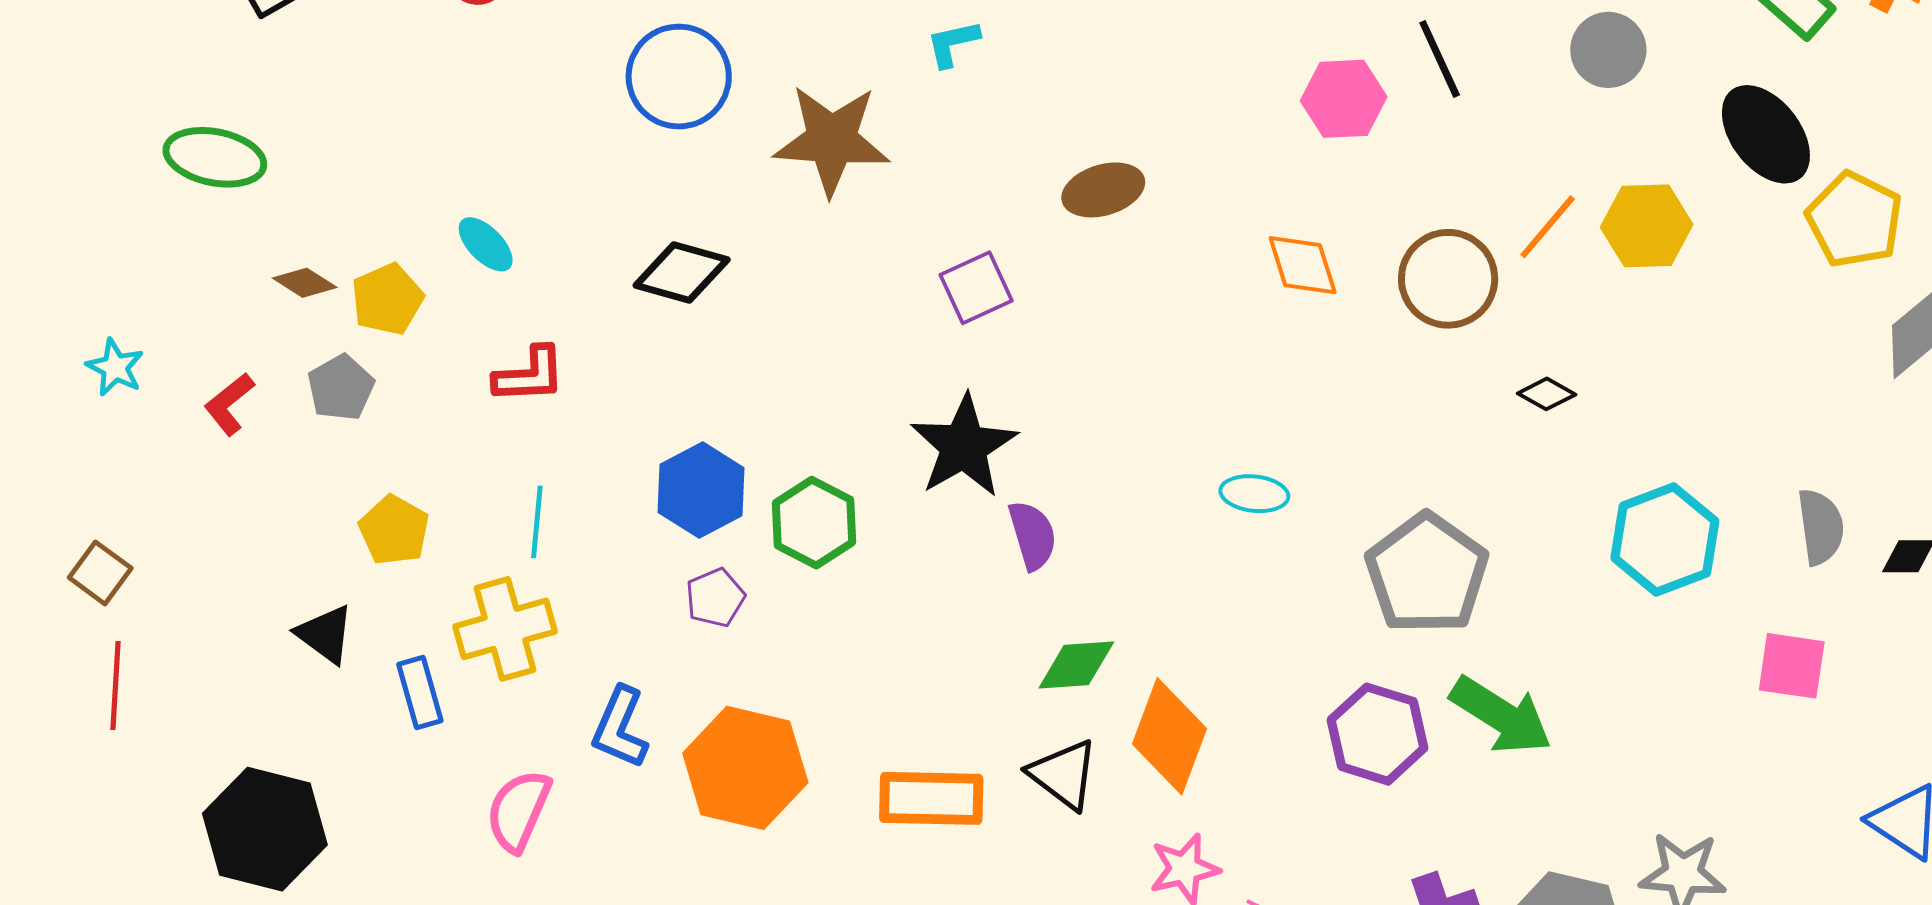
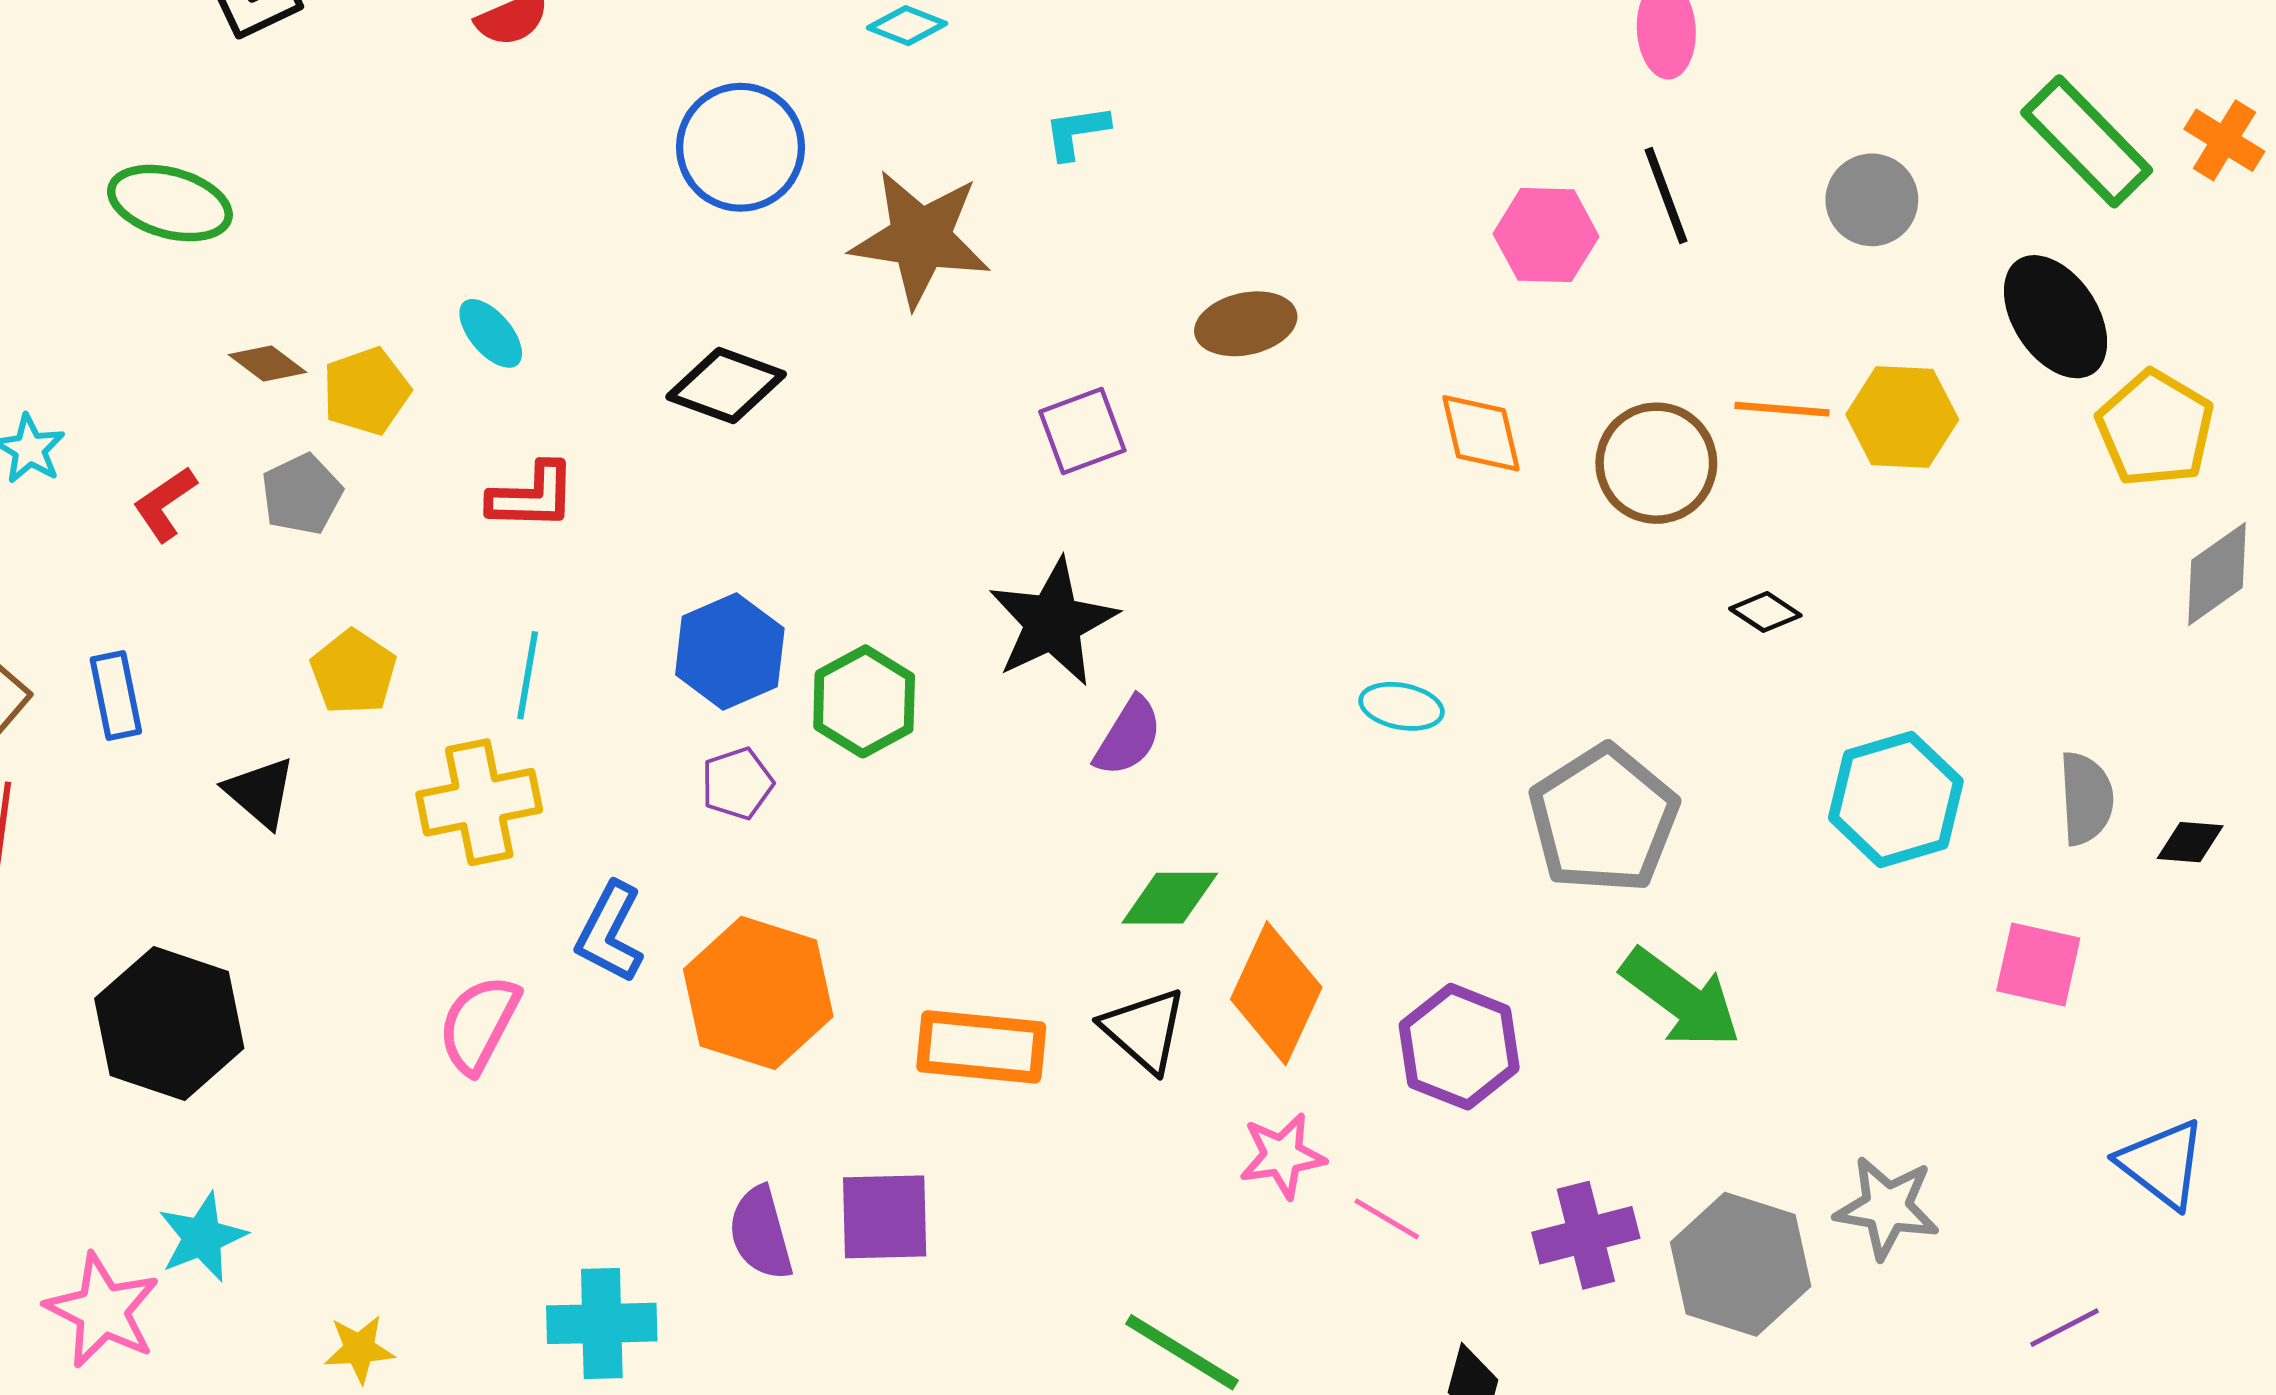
orange line: (1548, 227) -> (1782, 409), turned 50
purple semicircle: (1032, 535) -> (1128, 737), turned 44
blue rectangle: (420, 692) -> (116, 696), moved
purple hexagon: (1378, 734) -> (1459, 1047), moved

